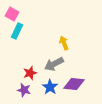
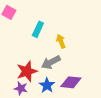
cyan rectangle: (17, 31) -> (38, 29), moved
red star: (30, 73) -> (27, 71), size x1.5

